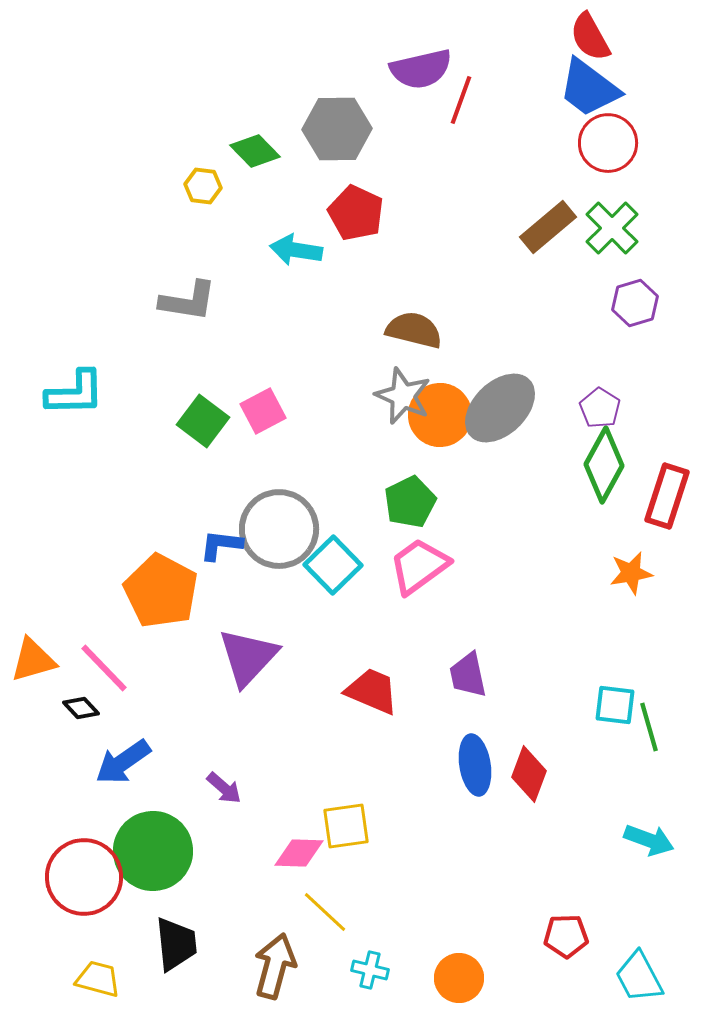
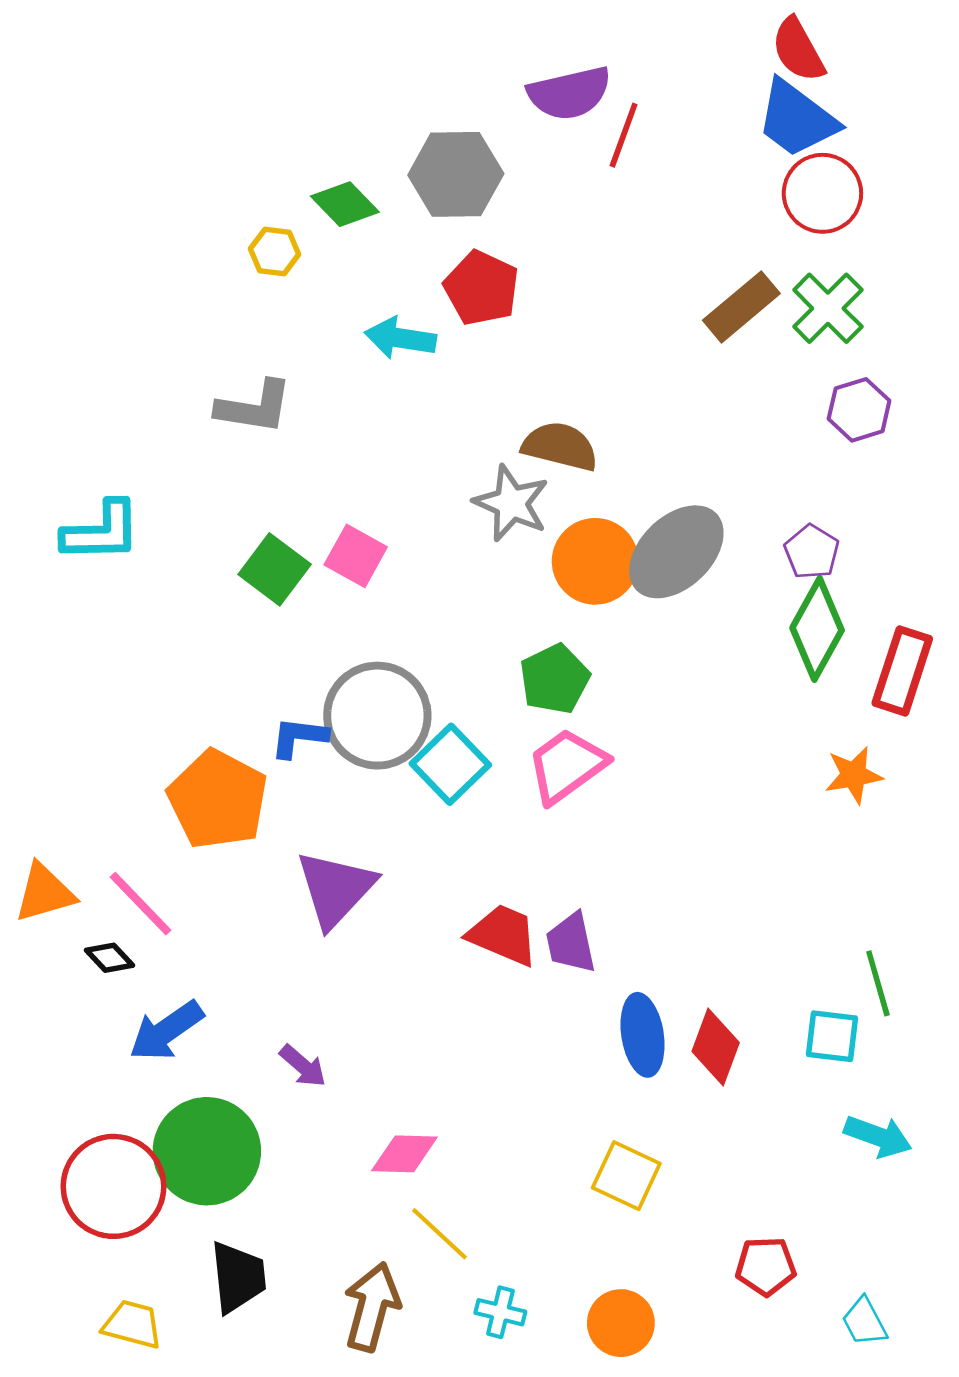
gray star: (403, 396) -> (511, 503), moved
pink square: (263, 411) -> (356, 556), turned -33
purple trapezoid: (468, 675) -> (571, 943), moved
cyan square: (615, 705) -> (832, 1036), moved
yellow square: (346, 826) -> (626, 1176), moved, turned 33
cyan trapezoid: (639, 977) -> (864, 1322), size x0.7

